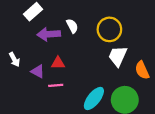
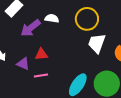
white semicircle: (72, 26) -> (52, 18), turned -48
purple arrow: (49, 34) -> (30, 28), turned -30

